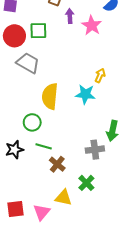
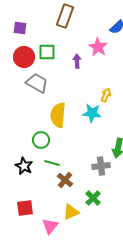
purple arrow: (70, 16) -> (77, 61), moved
black star: (14, 150) -> (24, 166), turned -30
yellow triangle: (63, 198) -> (71, 212), turned -36
red square: (15, 209) -> (25, 208), moved

